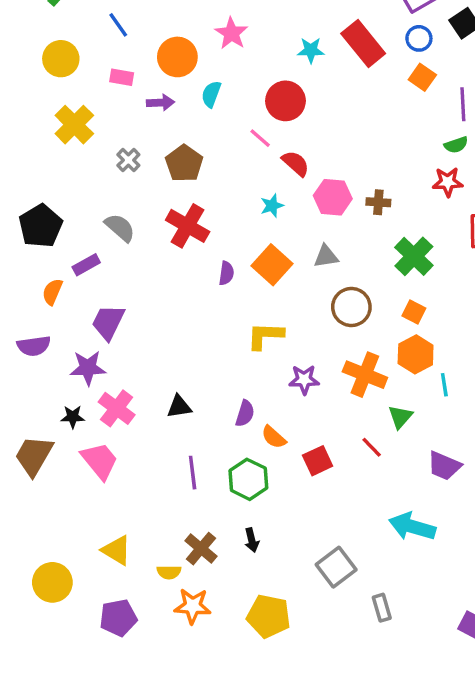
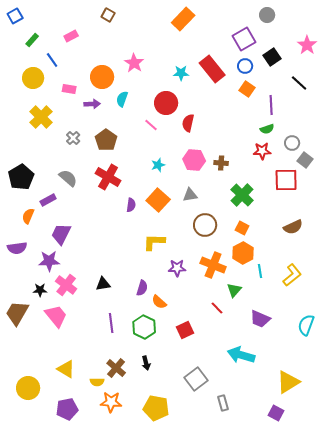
blue line: (118, 25) -> (52, 60), moved
red semicircle: (296, 163) -> (188, 123), moved, turned -120
red square: (318, 461) -> (185, 330), moved

